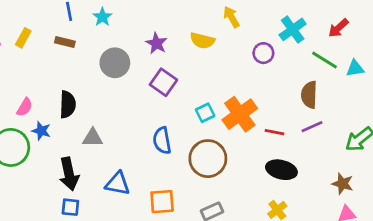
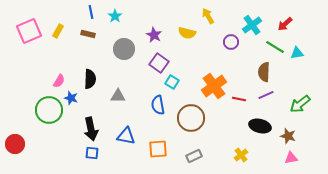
cyan square: (205, 113) -> (172, 82), moved, turned -32
gray triangle: (93, 138) -> (118, 96), moved
black ellipse: (281, 170) -> (260, 126), moved

